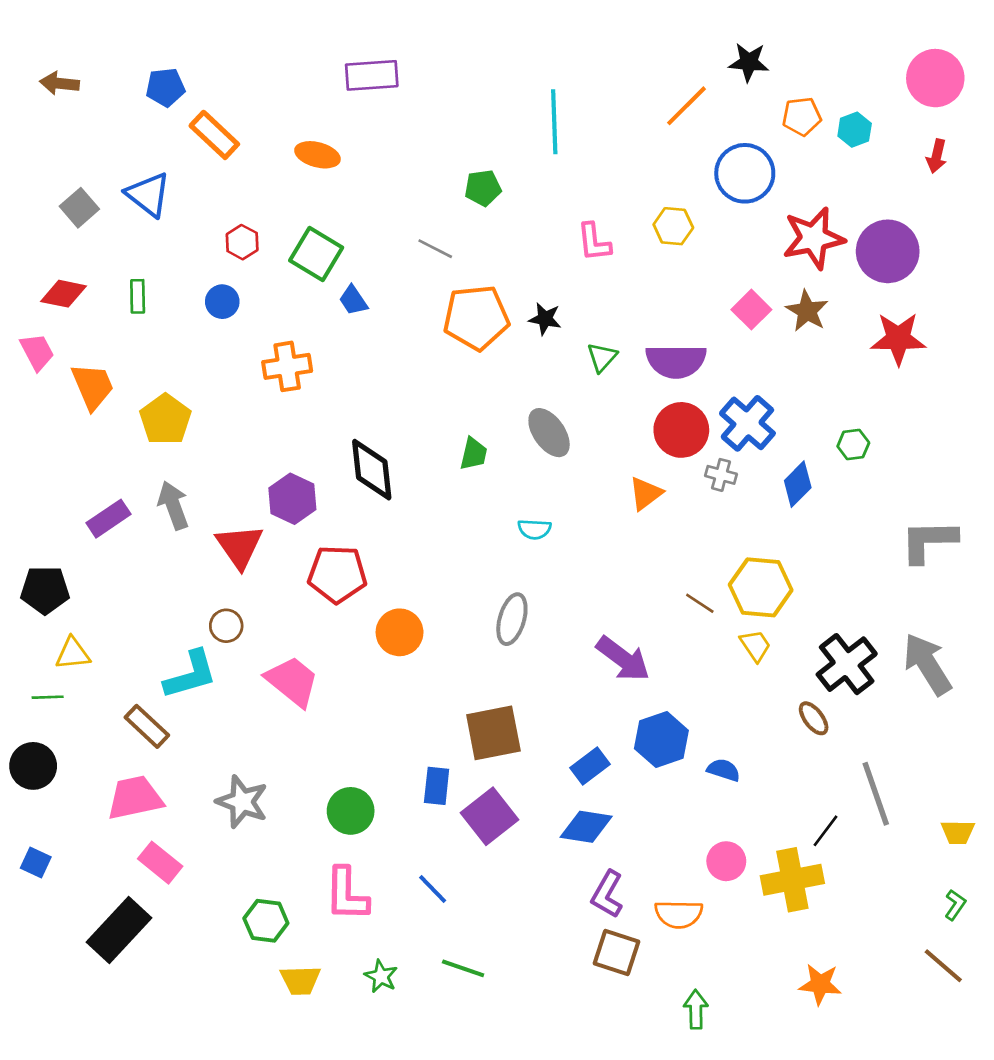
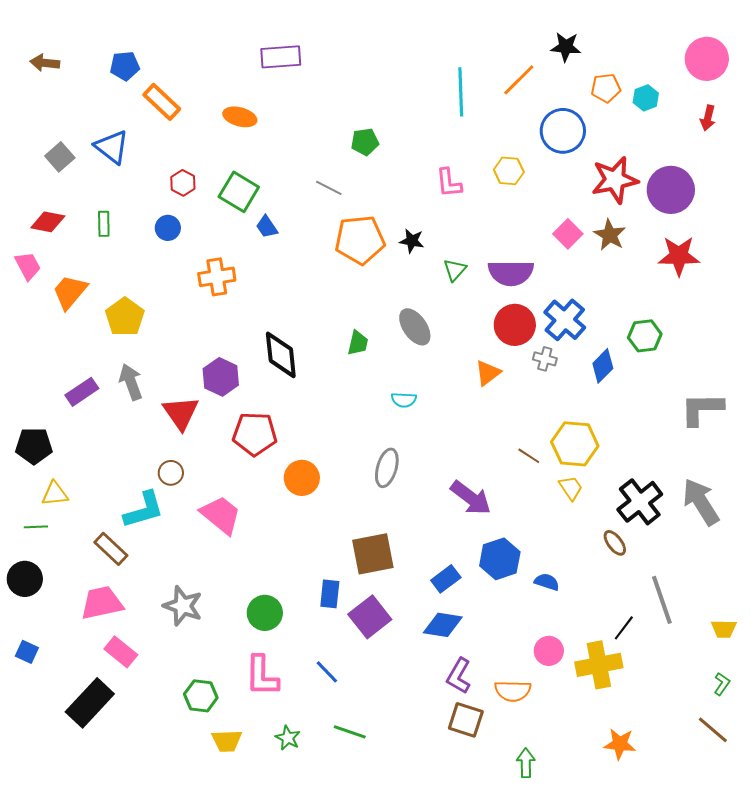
cyan line: (554, 122) -> (461, 92), moved
orange trapezoid: (93, 386) -> (70, 292), turned -117
green hexagon: (853, 445) -> (645, 336), size x1.4

